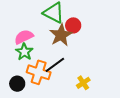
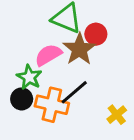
pink semicircle: (24, 37) -> (48, 55), moved
black circle: (17, 84) -> (22, 99), moved

